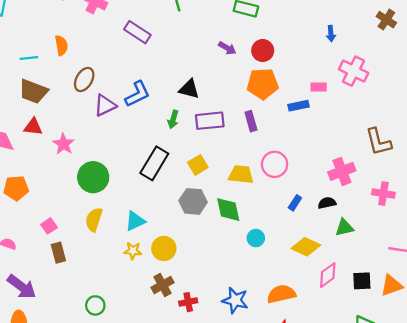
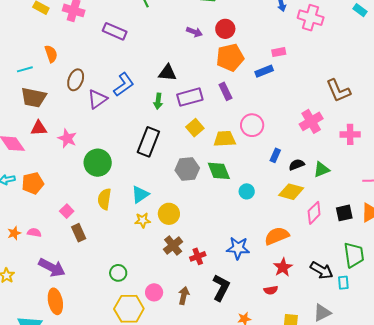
pink cross: (354, 71) -> (311, 18), moved
yellow square: (198, 165) -> (195, 128), moved
black semicircle: (327, 203) -> (297, 165), moved

